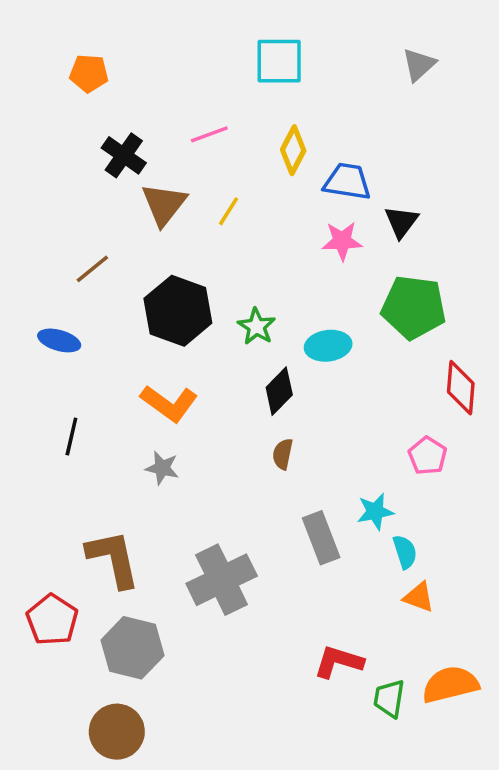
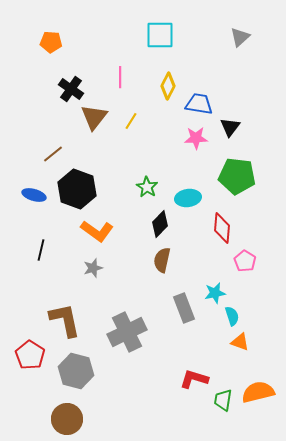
pink line: (209, 134) -> (120, 77), turned -70
black hexagon: (178, 311) -> (77, 189), moved
red diamond: (461, 388) -> (222, 228), moved
brown semicircle: (283, 454) -> (162, 260), size x1.4
gray star: (162, 468) -> (93, 268), turned -30

